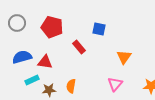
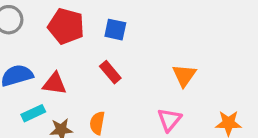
blue square: (99, 29) -> (115, 30), moved
red rectangle: (79, 47) -> (110, 72), moved

